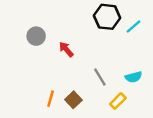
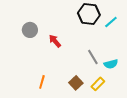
gray line: (100, 77) -> (93, 57), moved
brown square: (73, 100) -> (76, 83), moved

